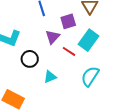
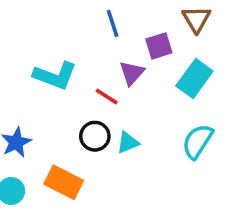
red line: (69, 51) -> (107, 96), moved
black circle: (30, 59) -> (95, 136), moved

